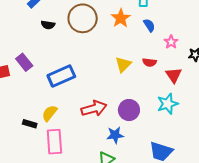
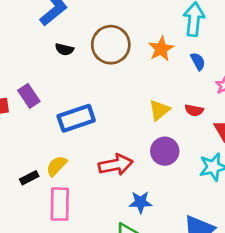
purple circle: (129, 110) -> (165, 151), moved
black rectangle: (30, 124) -> (29, 178), turned -48

